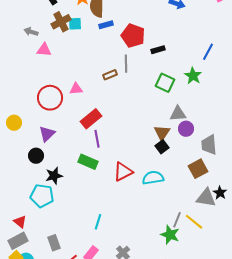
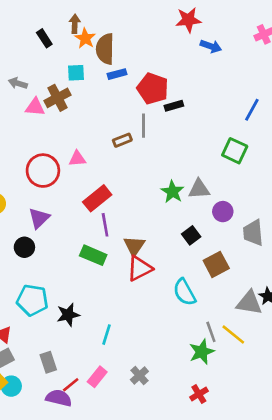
brown cross: (61, 22) -> (58, 98), moved
black rectangle: (158, 50) -> (174, 106), moved
green star: (193, 76) -> (173, 192), moved
green square: (165, 83) -> (235, 151), moved
gray triangle: (178, 114) -> (199, 189), moved
brown triangle: (162, 133) -> (134, 246), moved
brown square: (198, 169) -> (216, 264), moved
black star: (54, 176) -> (68, 315), moved
cyan semicircle: (153, 178) -> (184, 292), moved, turned -110
gray line: (177, 220) -> (211, 332), turned -42
green star: (170, 235) -> (202, 352), turned 30

